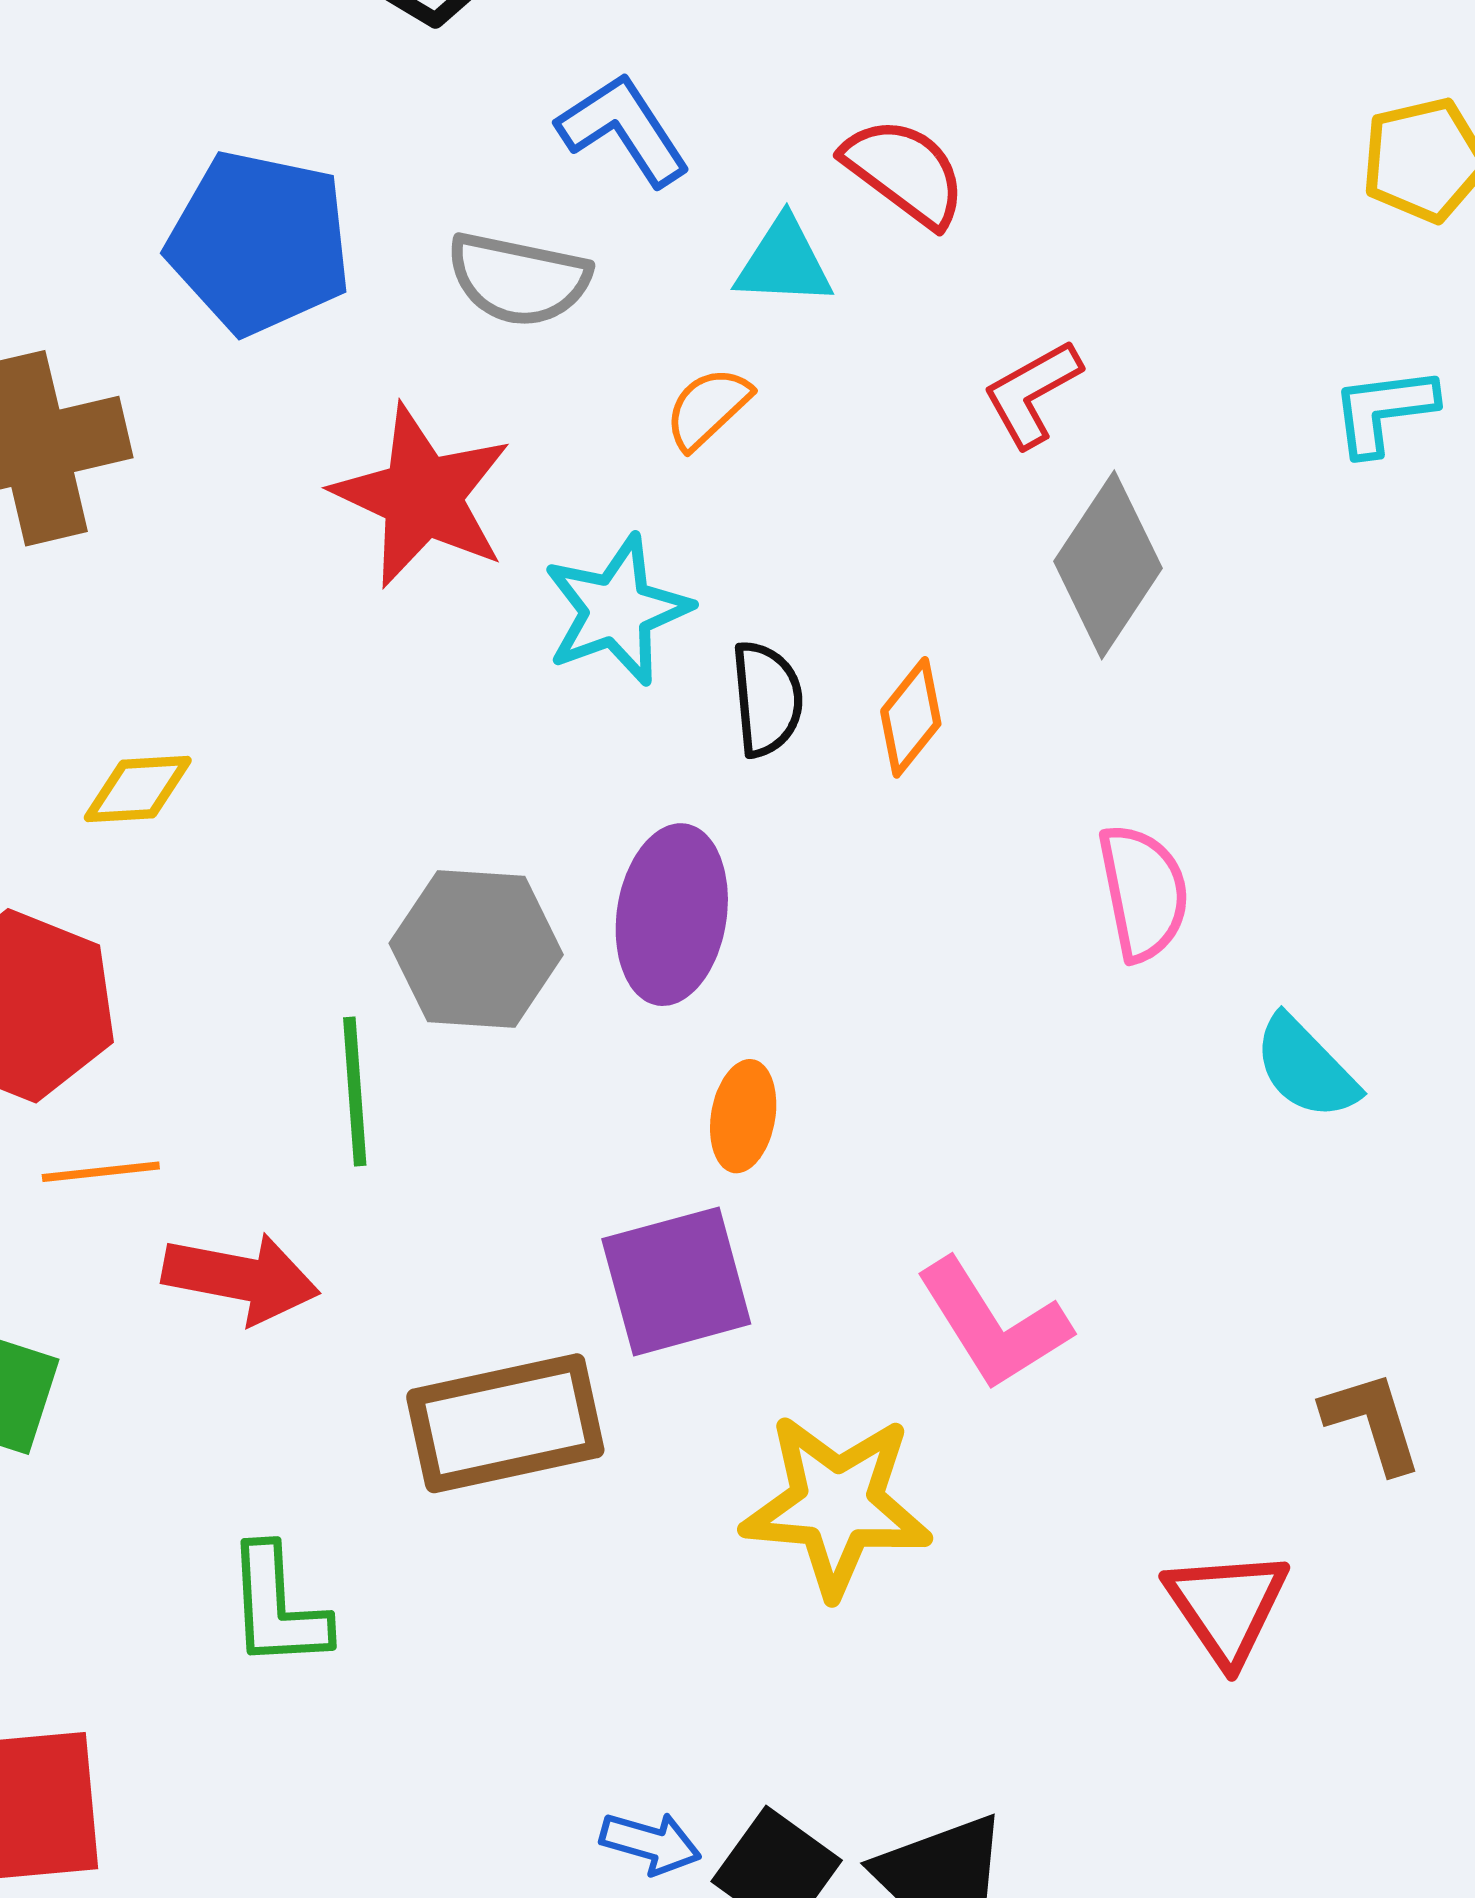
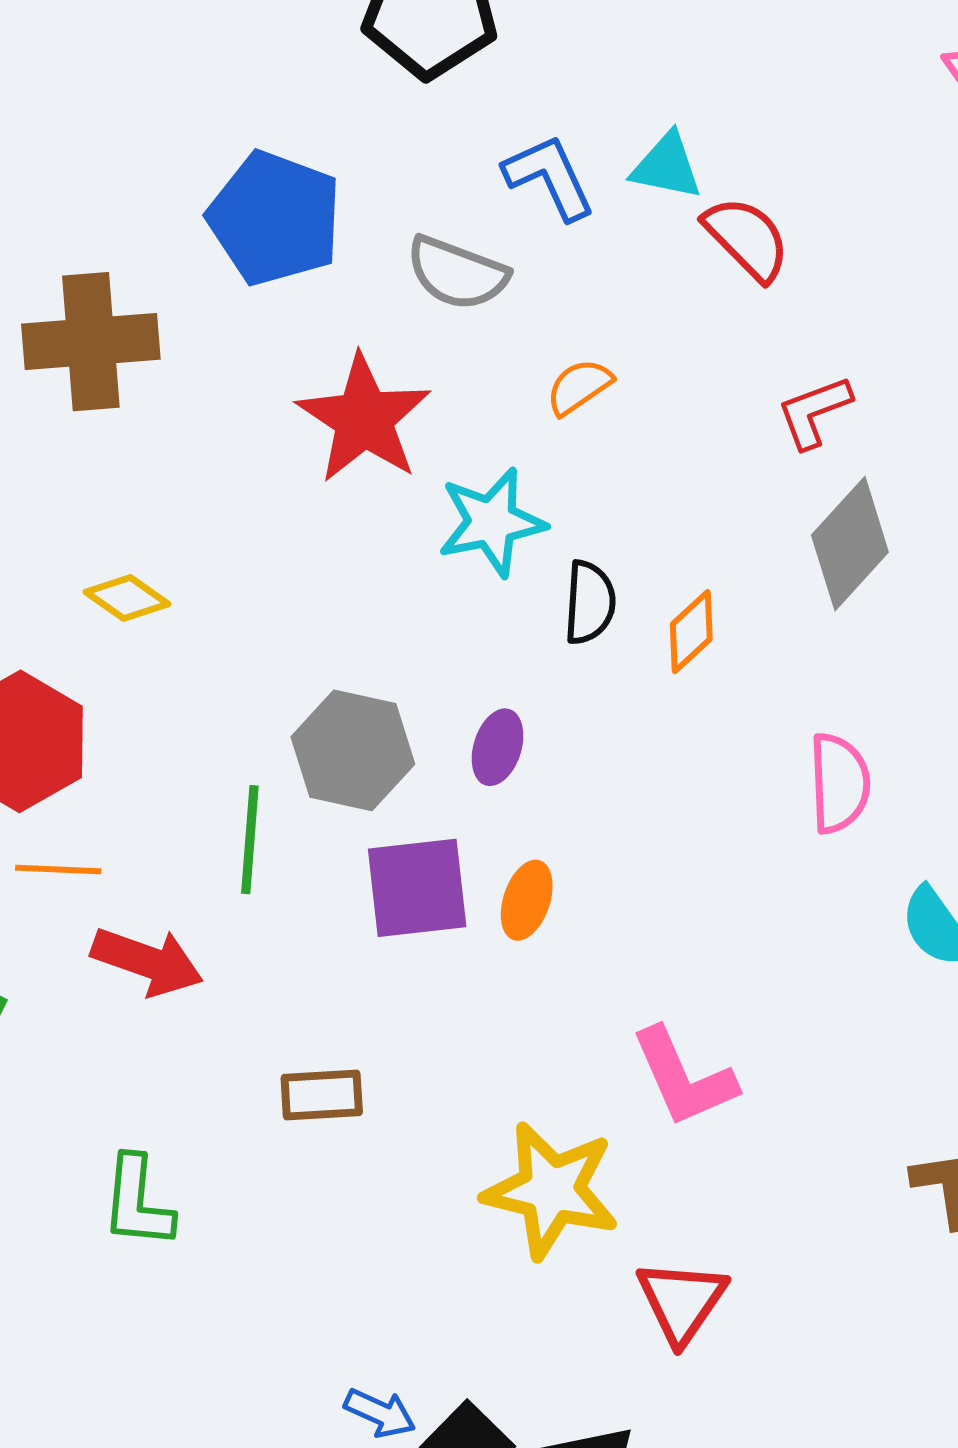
cyan triangle: (784, 262) -> (667, 166), moved
yellow diamond: (138, 789) -> (127, 598), turned 30
purple ellipse: (672, 915) -> (497, 747), size x0.6
purple square: (676, 1281) -> (417, 888), moved
brown rectangle: (505, 1423) -> (322, 1095), size x0.6
red triangle: (1227, 1607) -> (682, 1301), moved

